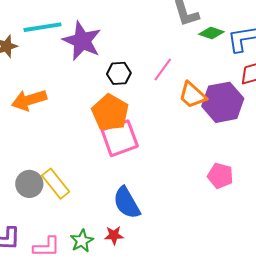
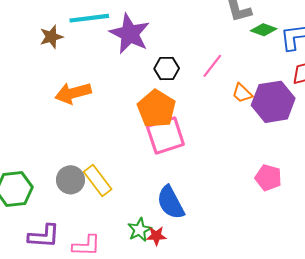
orange trapezoid: (192, 95) -> (242, 93), size x0.7
green star: (82, 241) -> (140, 230), moved

